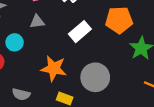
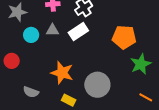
white rectangle: (80, 32) -> (78, 32), moved
cyan circle: (15, 42) -> (31, 35), moved

